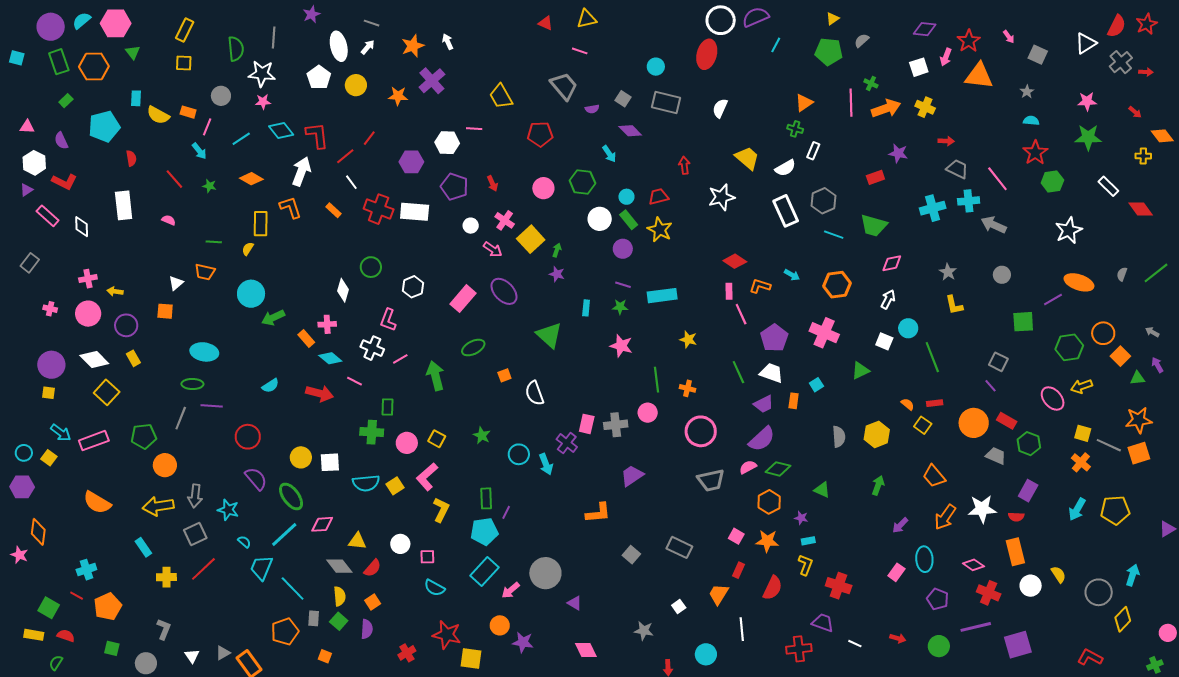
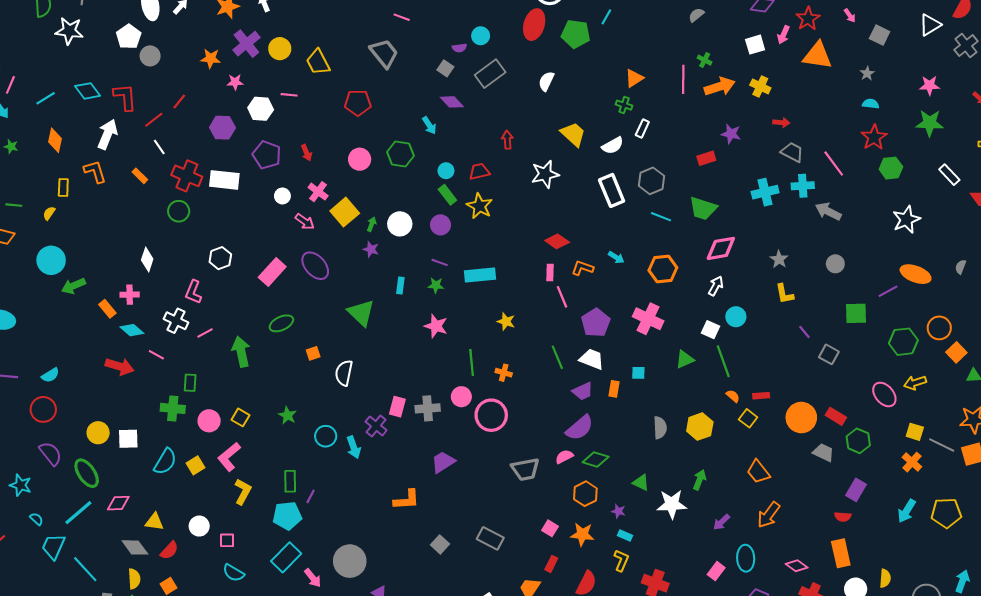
green pentagon: (829, 52) -> (576, 34), moved
yellow circle: (356, 85) -> (280, 49), moved
gray circle: (221, 96) -> (150, 56), moved
pink star: (263, 102) -> (235, 82), moved
gray rectangle: (666, 103) -> (490, 74), turned -52
purple semicircle: (592, 109) -> (459, 48), moved
orange diamond: (251, 179) -> (55, 140), turned 70
white circle: (600, 219) -> (400, 224), moved
yellow rectangle: (261, 224) -> (63, 187), size x0.7
pink diamond: (892, 263) -> (721, 248), size x1.4
green circle: (371, 267) -> (179, 211), moved
green line: (932, 357) -> (723, 361), moved
cyan square: (816, 385) -> (638, 373), turned 32
cyan semicircle: (270, 386) -> (50, 375), moved
purple line: (990, 386) -> (804, 332), moved
white semicircle: (535, 393) -> (344, 373), turned 30
pink circle: (701, 431) -> (491, 415), moved
cyan semicircle: (366, 483) -> (165, 462), turned -56
white star: (982, 509) -> (672, 504), moved
cyan rectangle: (808, 541) -> (625, 535), turned 32
yellow semicircle: (1058, 574) -> (885, 578), turned 36
pink arrow: (511, 590) -> (313, 578), turned -90

